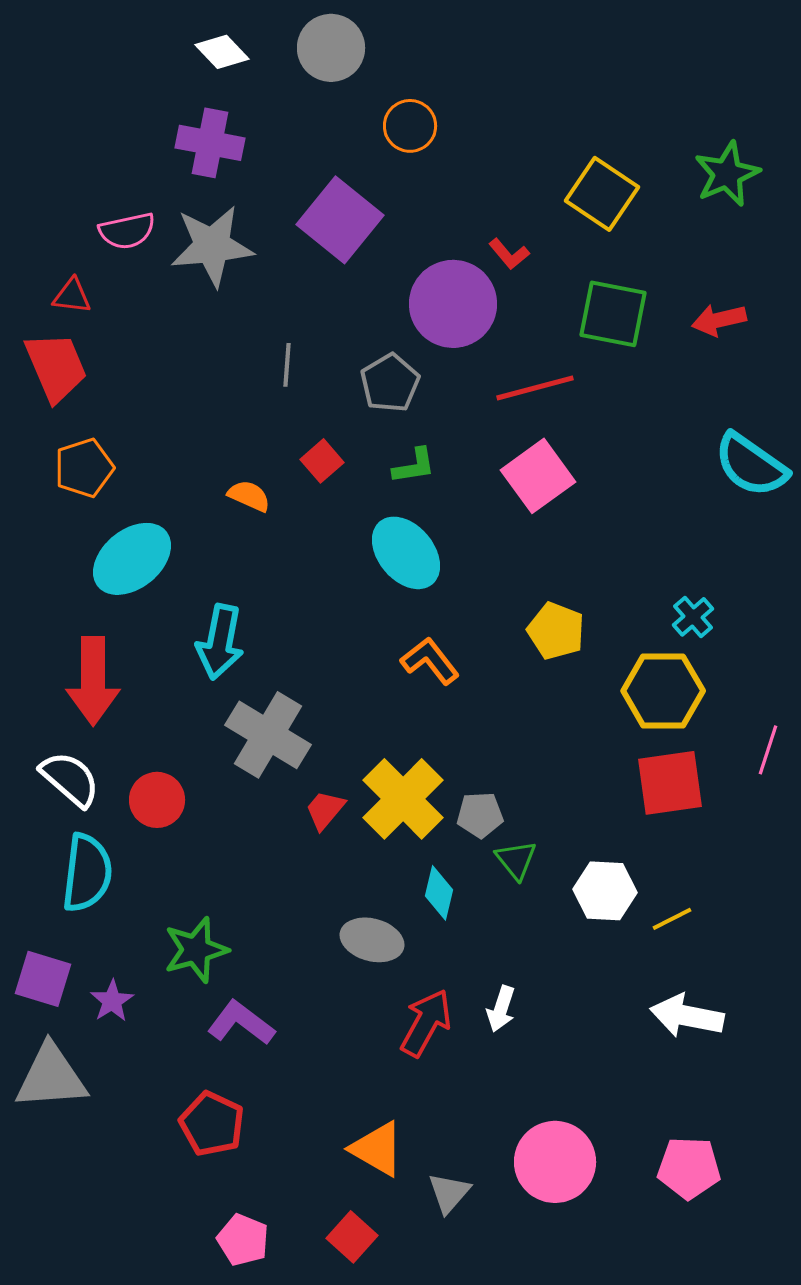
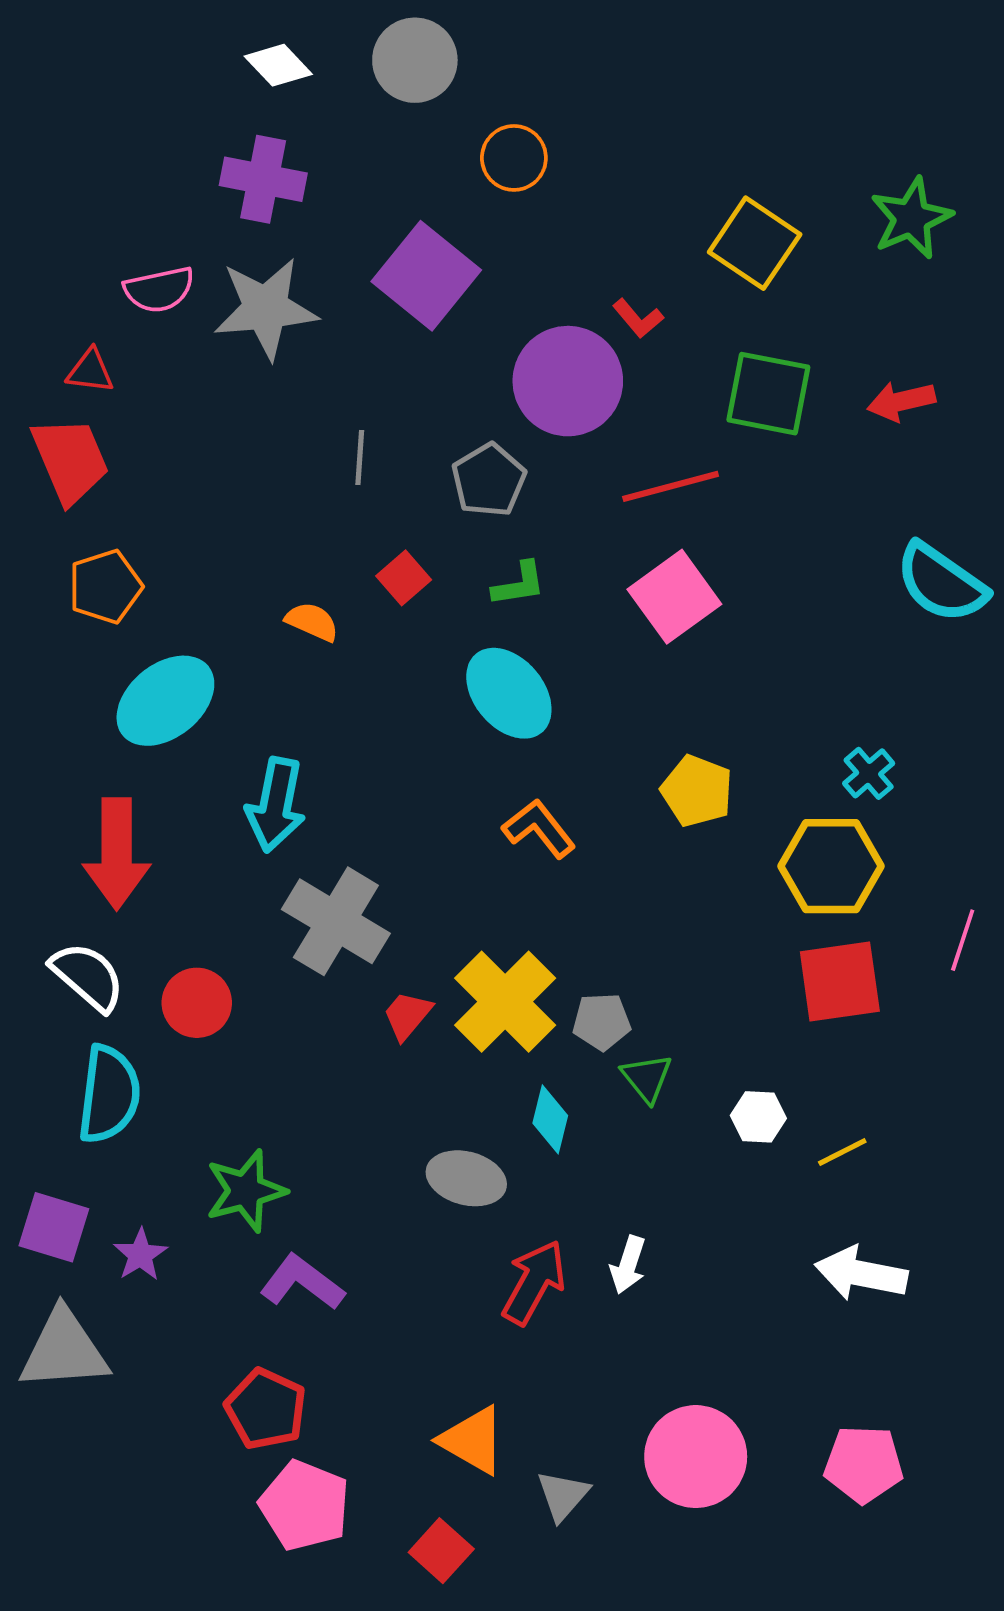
white hexagon: (605, 891) -> (758, 1117), size x0.7
pink pentagon: (243, 1240) -> (305, 1505), moved, size x1.4

